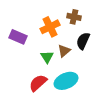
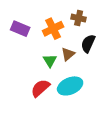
purple rectangle: (18, 37) -> (20, 29), moved

